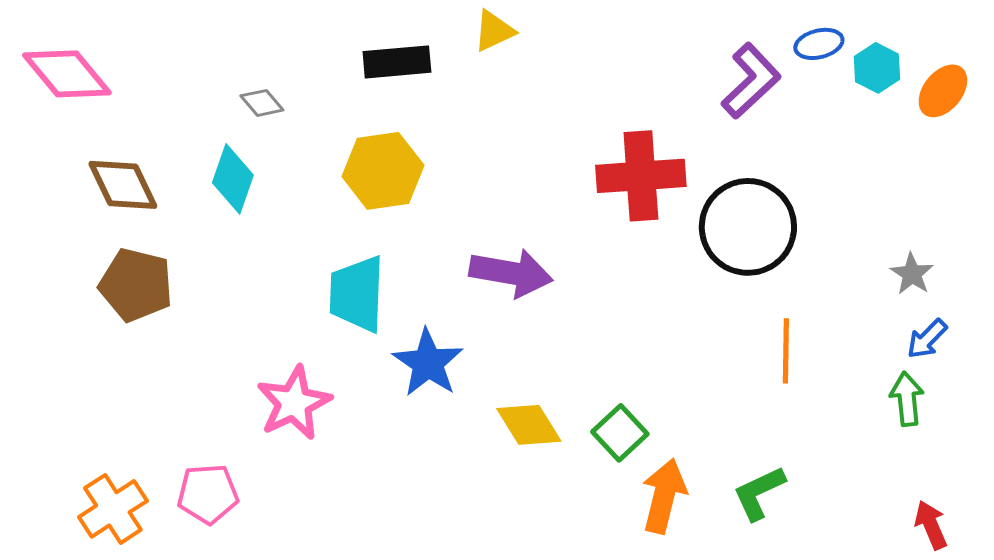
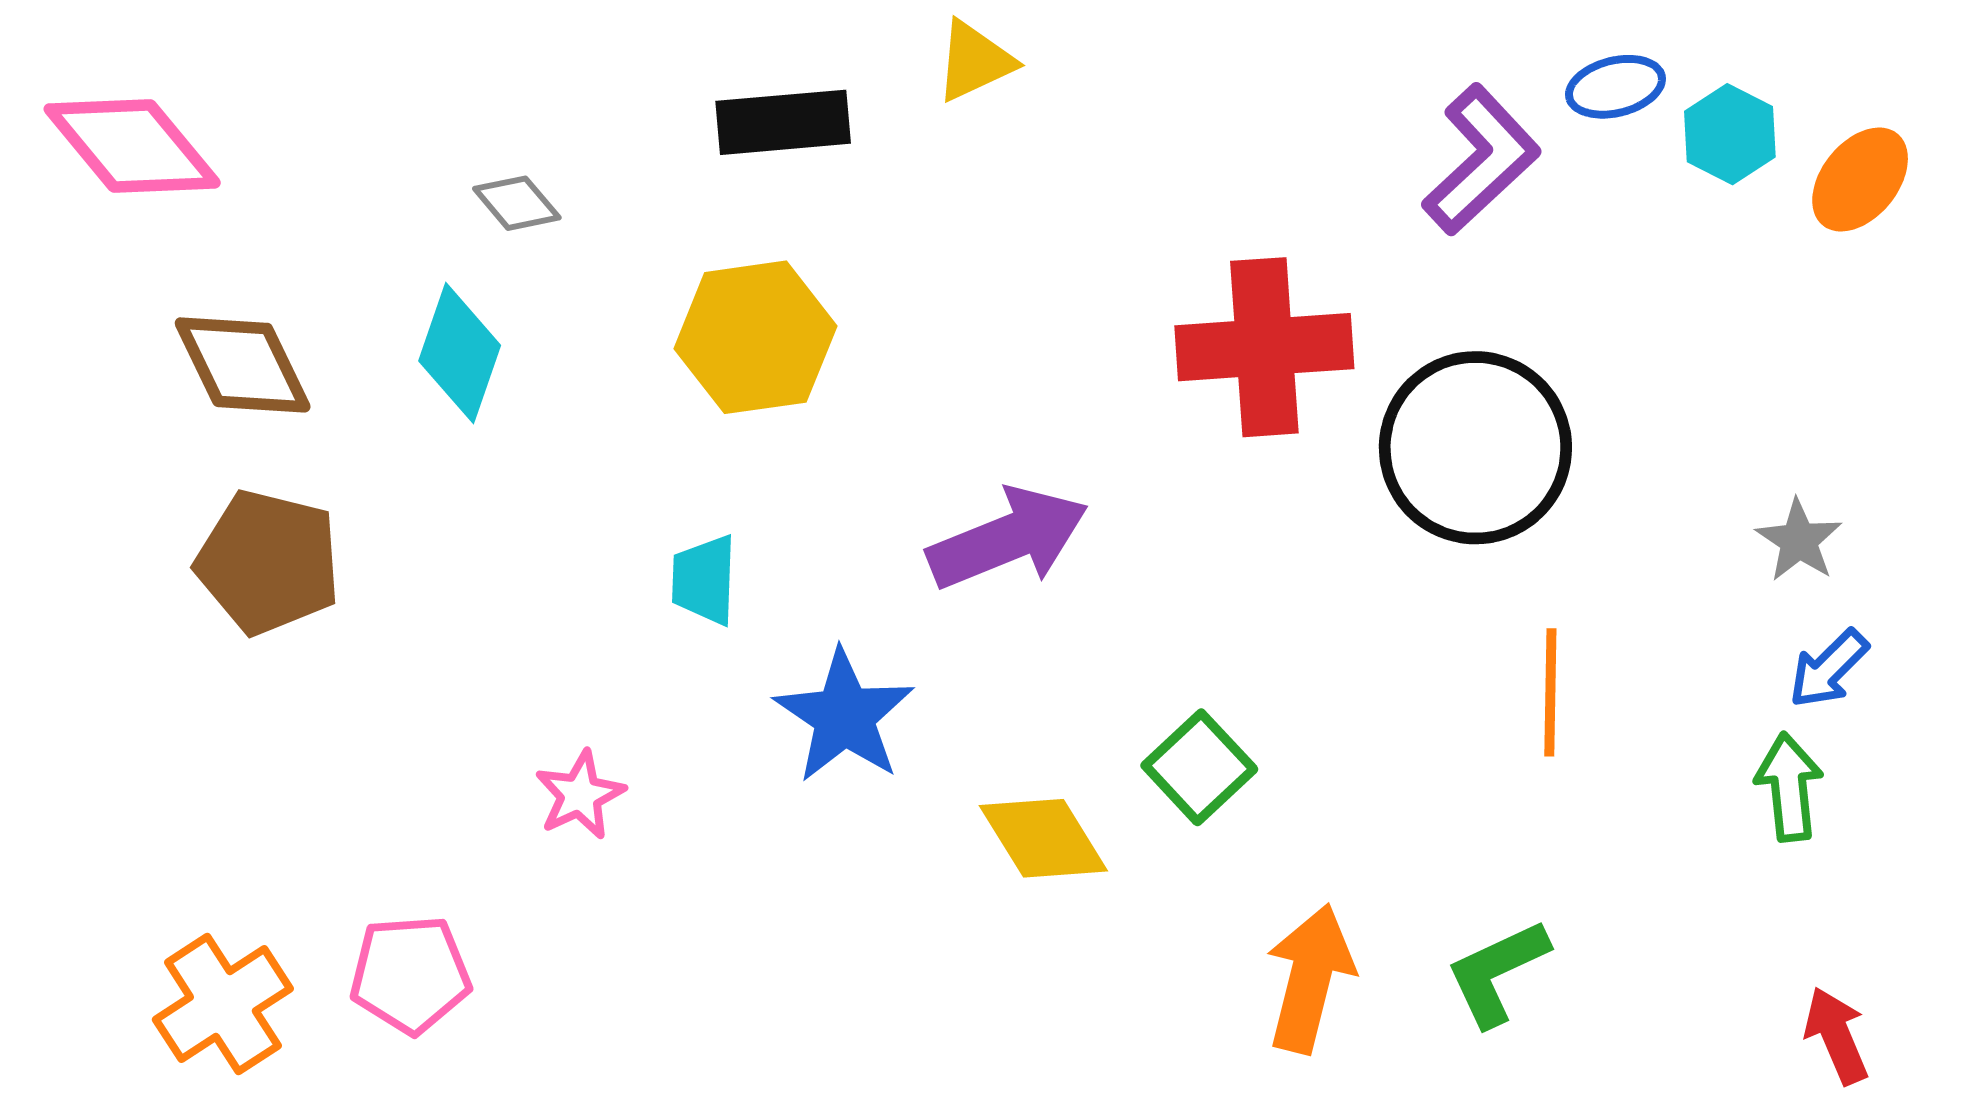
purple arrow: (511, 273) -> (1008, 538), turned -32
cyan trapezoid: (357, 294) -> (704, 580), size x0.6
pink star: (294, 403) -> (580, 795), size x0.6
green square: (620, 433) -> (1199, 767), moved

